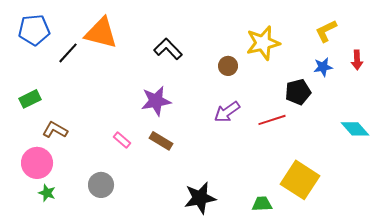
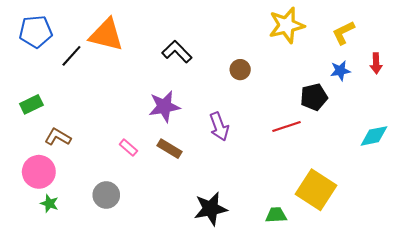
yellow star: (263, 43) -> (287, 25), moved
purple arrow: (227, 112) -> (219, 126), moved, turned -76
cyan diamond: (355, 129) -> (374, 136), turned -60

